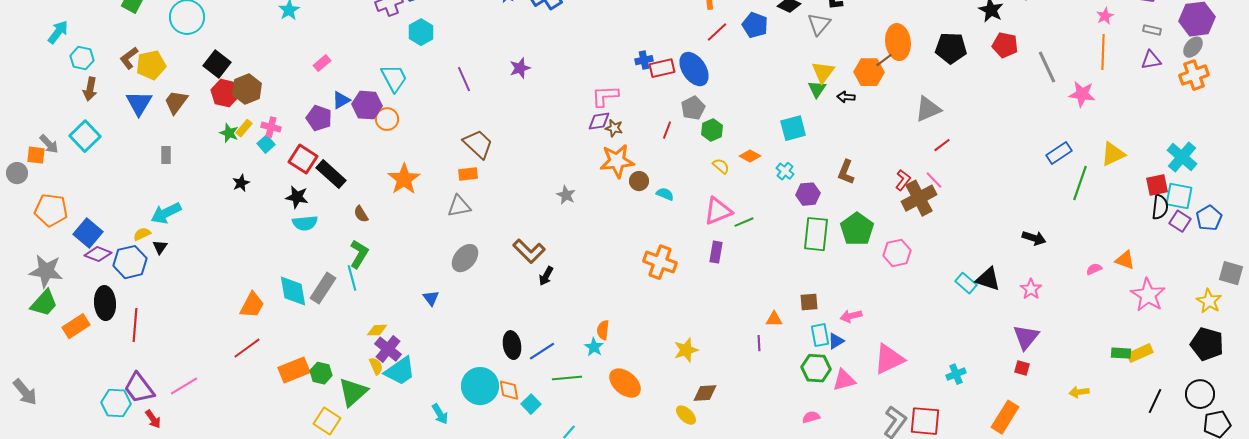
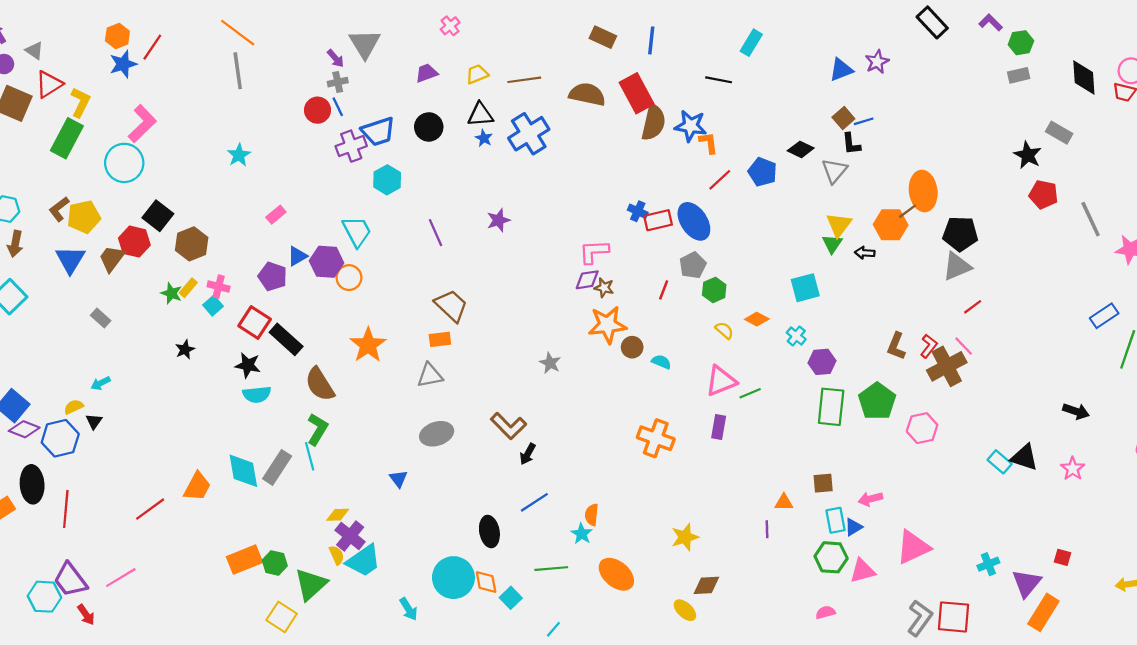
black pentagon: (951, 48) -> (960, 234), moved
blue cross: (644, 60) -> (638, 211), turned 36
red hexagon: (225, 93) -> (134, 242), moved
gray rectangle: (166, 155) -> (101, 318), turned -48
brown L-shape: (846, 172) -> (896, 346), moved
cyan arrow: (166, 213) -> (101, 383), size x0.6
brown semicircle: (361, 214) -> (320, 384), size x1.8
gray ellipse: (465, 258) -> (437, 434), turned 32
purple triangle: (1026, 337) -> (1027, 583), moved
red line: (247, 348) -> (150, 509), moved
blue line: (542, 351) -> (534, 502), moved

